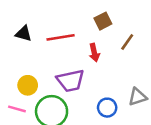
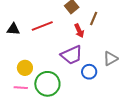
red arrow: (94, 53) -> (79, 31), moved
purple trapezoid: (70, 81) -> (72, 55), moved

